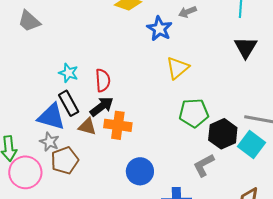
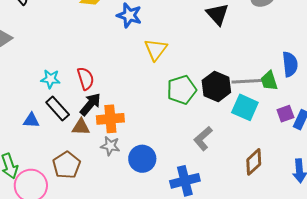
blue triangle: (51, 117) -> (31, 120), moved, size x0.6
black hexagon: (223, 134) -> (216, 86), moved
gray star: (49, 142) -> (110, 146), moved

